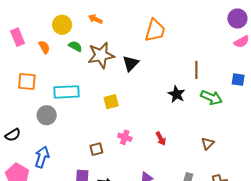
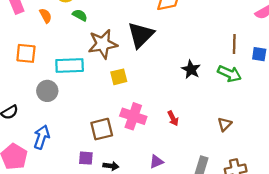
brown star: (101, 55) -> (103, 44), moved
black triangle: (131, 63) -> (141, 35), size x1.5
brown line: (196, 70) -> (234, 44), moved
pink cross: (125, 137) -> (133, 116), size x1.6
brown square: (96, 149) -> (102, 129), size x1.5

